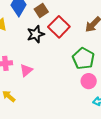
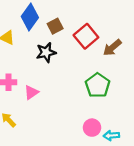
red square: (59, 27) -> (86, 36), moved
pink circle: (89, 81) -> (92, 128), moved

